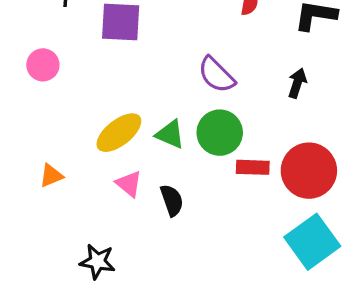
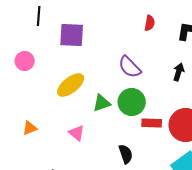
yellow ellipse: (119, 133) -> (71, 85), moved
green triangle: (170, 134) -> (102, 103), turned -42
black semicircle: (172, 200) -> (126, 154), moved

